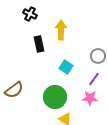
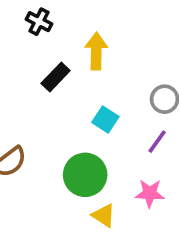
black rectangle: (39, 44) -> (56, 77), turned 56
pink star: (90, 98) -> (150, 193), moved

